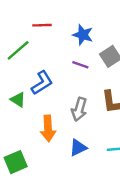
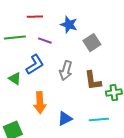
green line: (18, 50) -> (15, 38), turned 35
purple line: (80, 65) -> (45, 41), moved
gray arrow: (79, 109) -> (66, 71), moved

